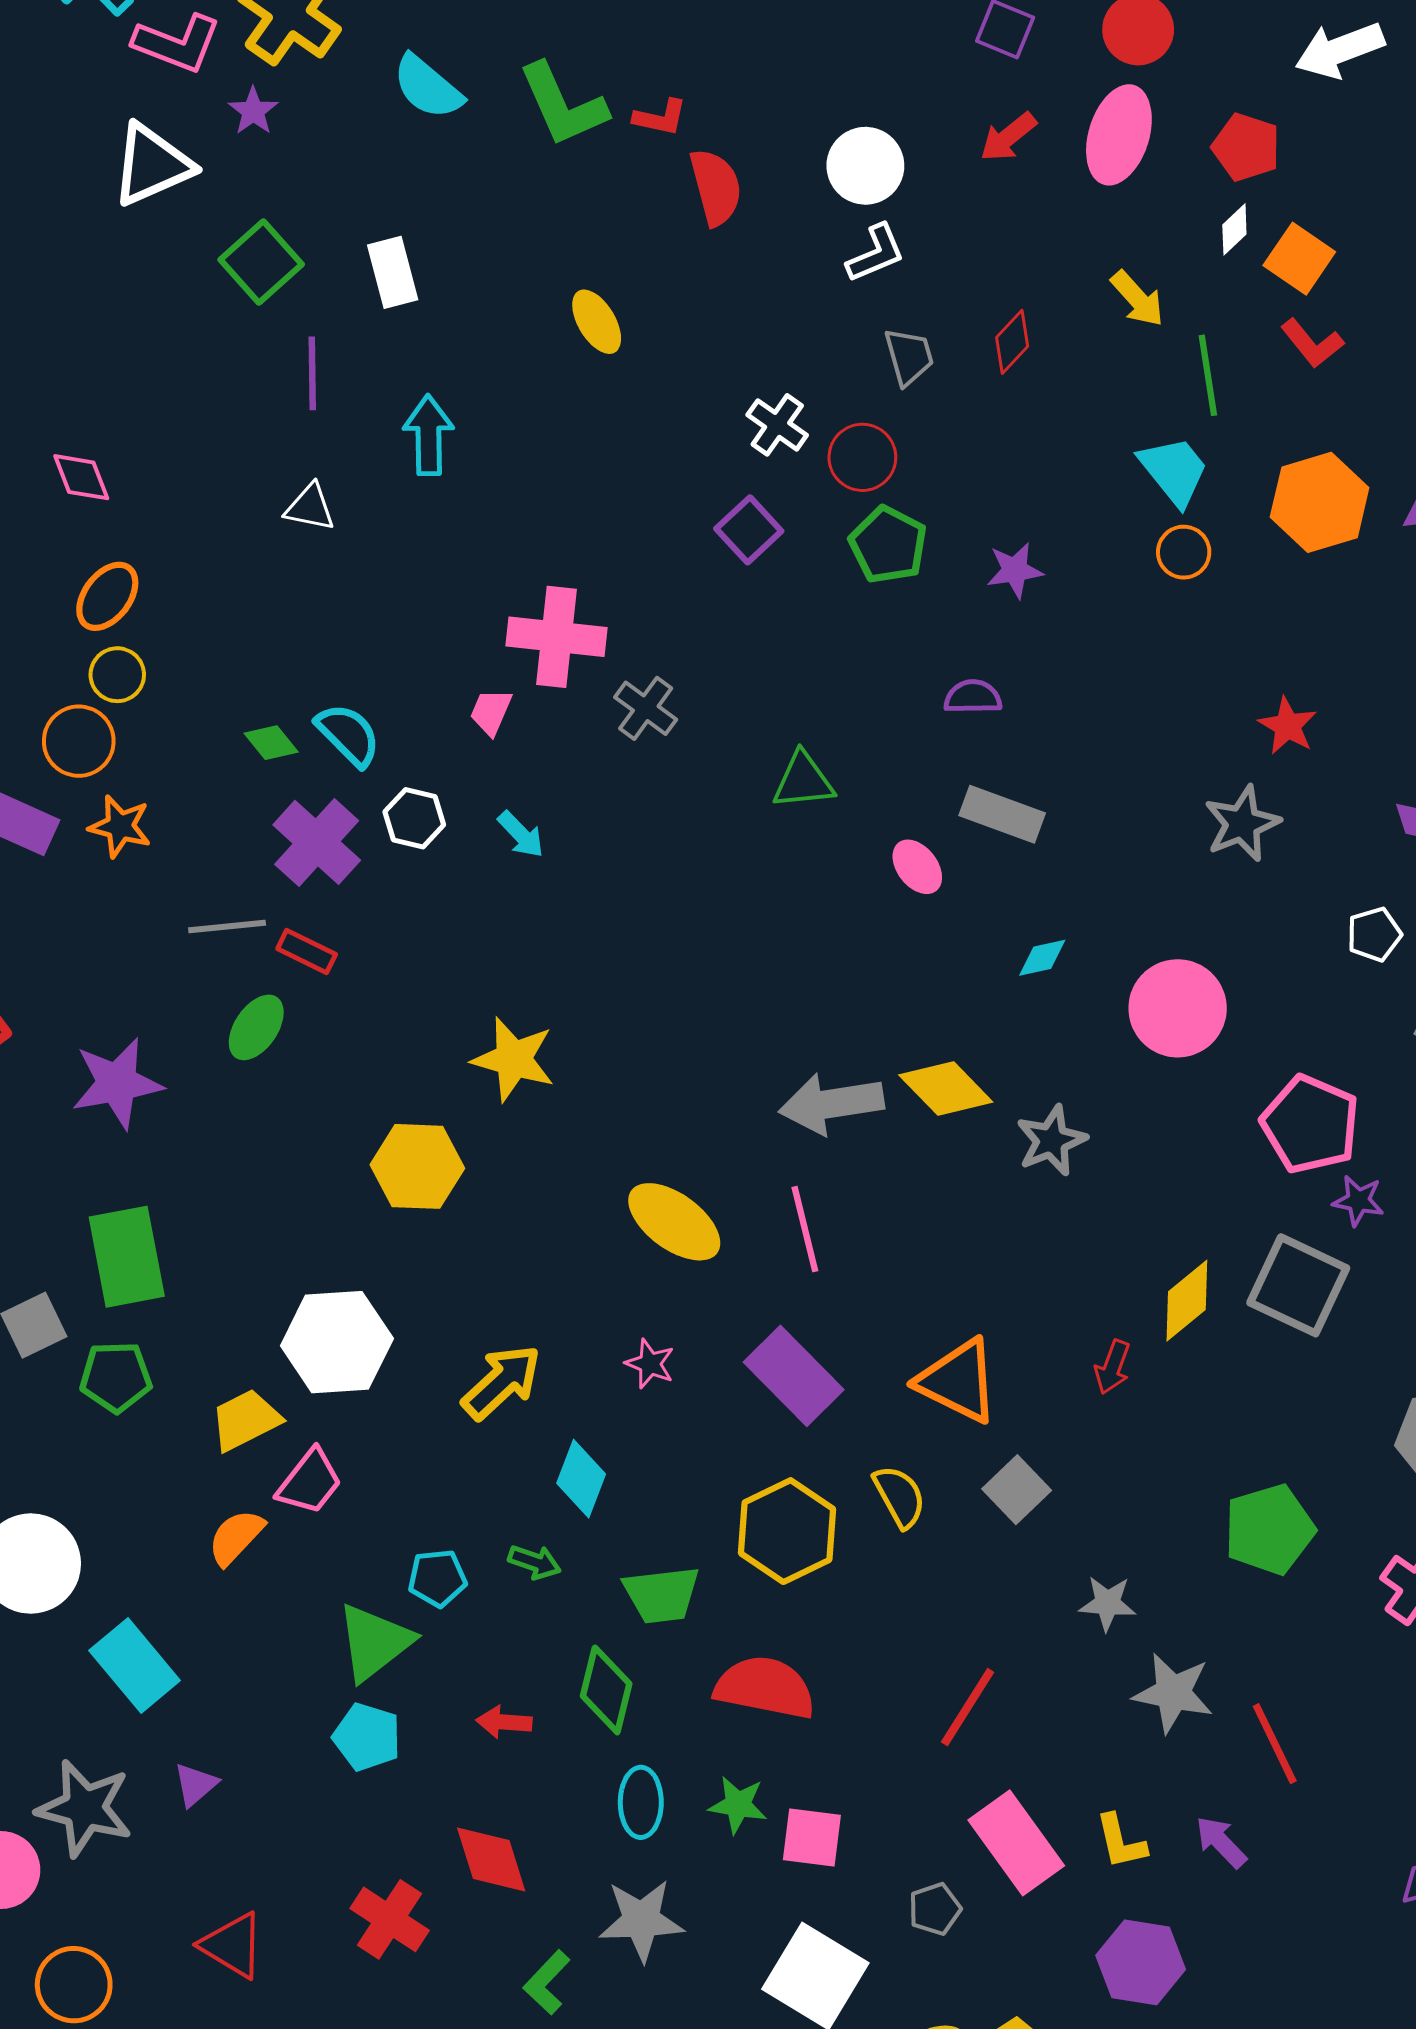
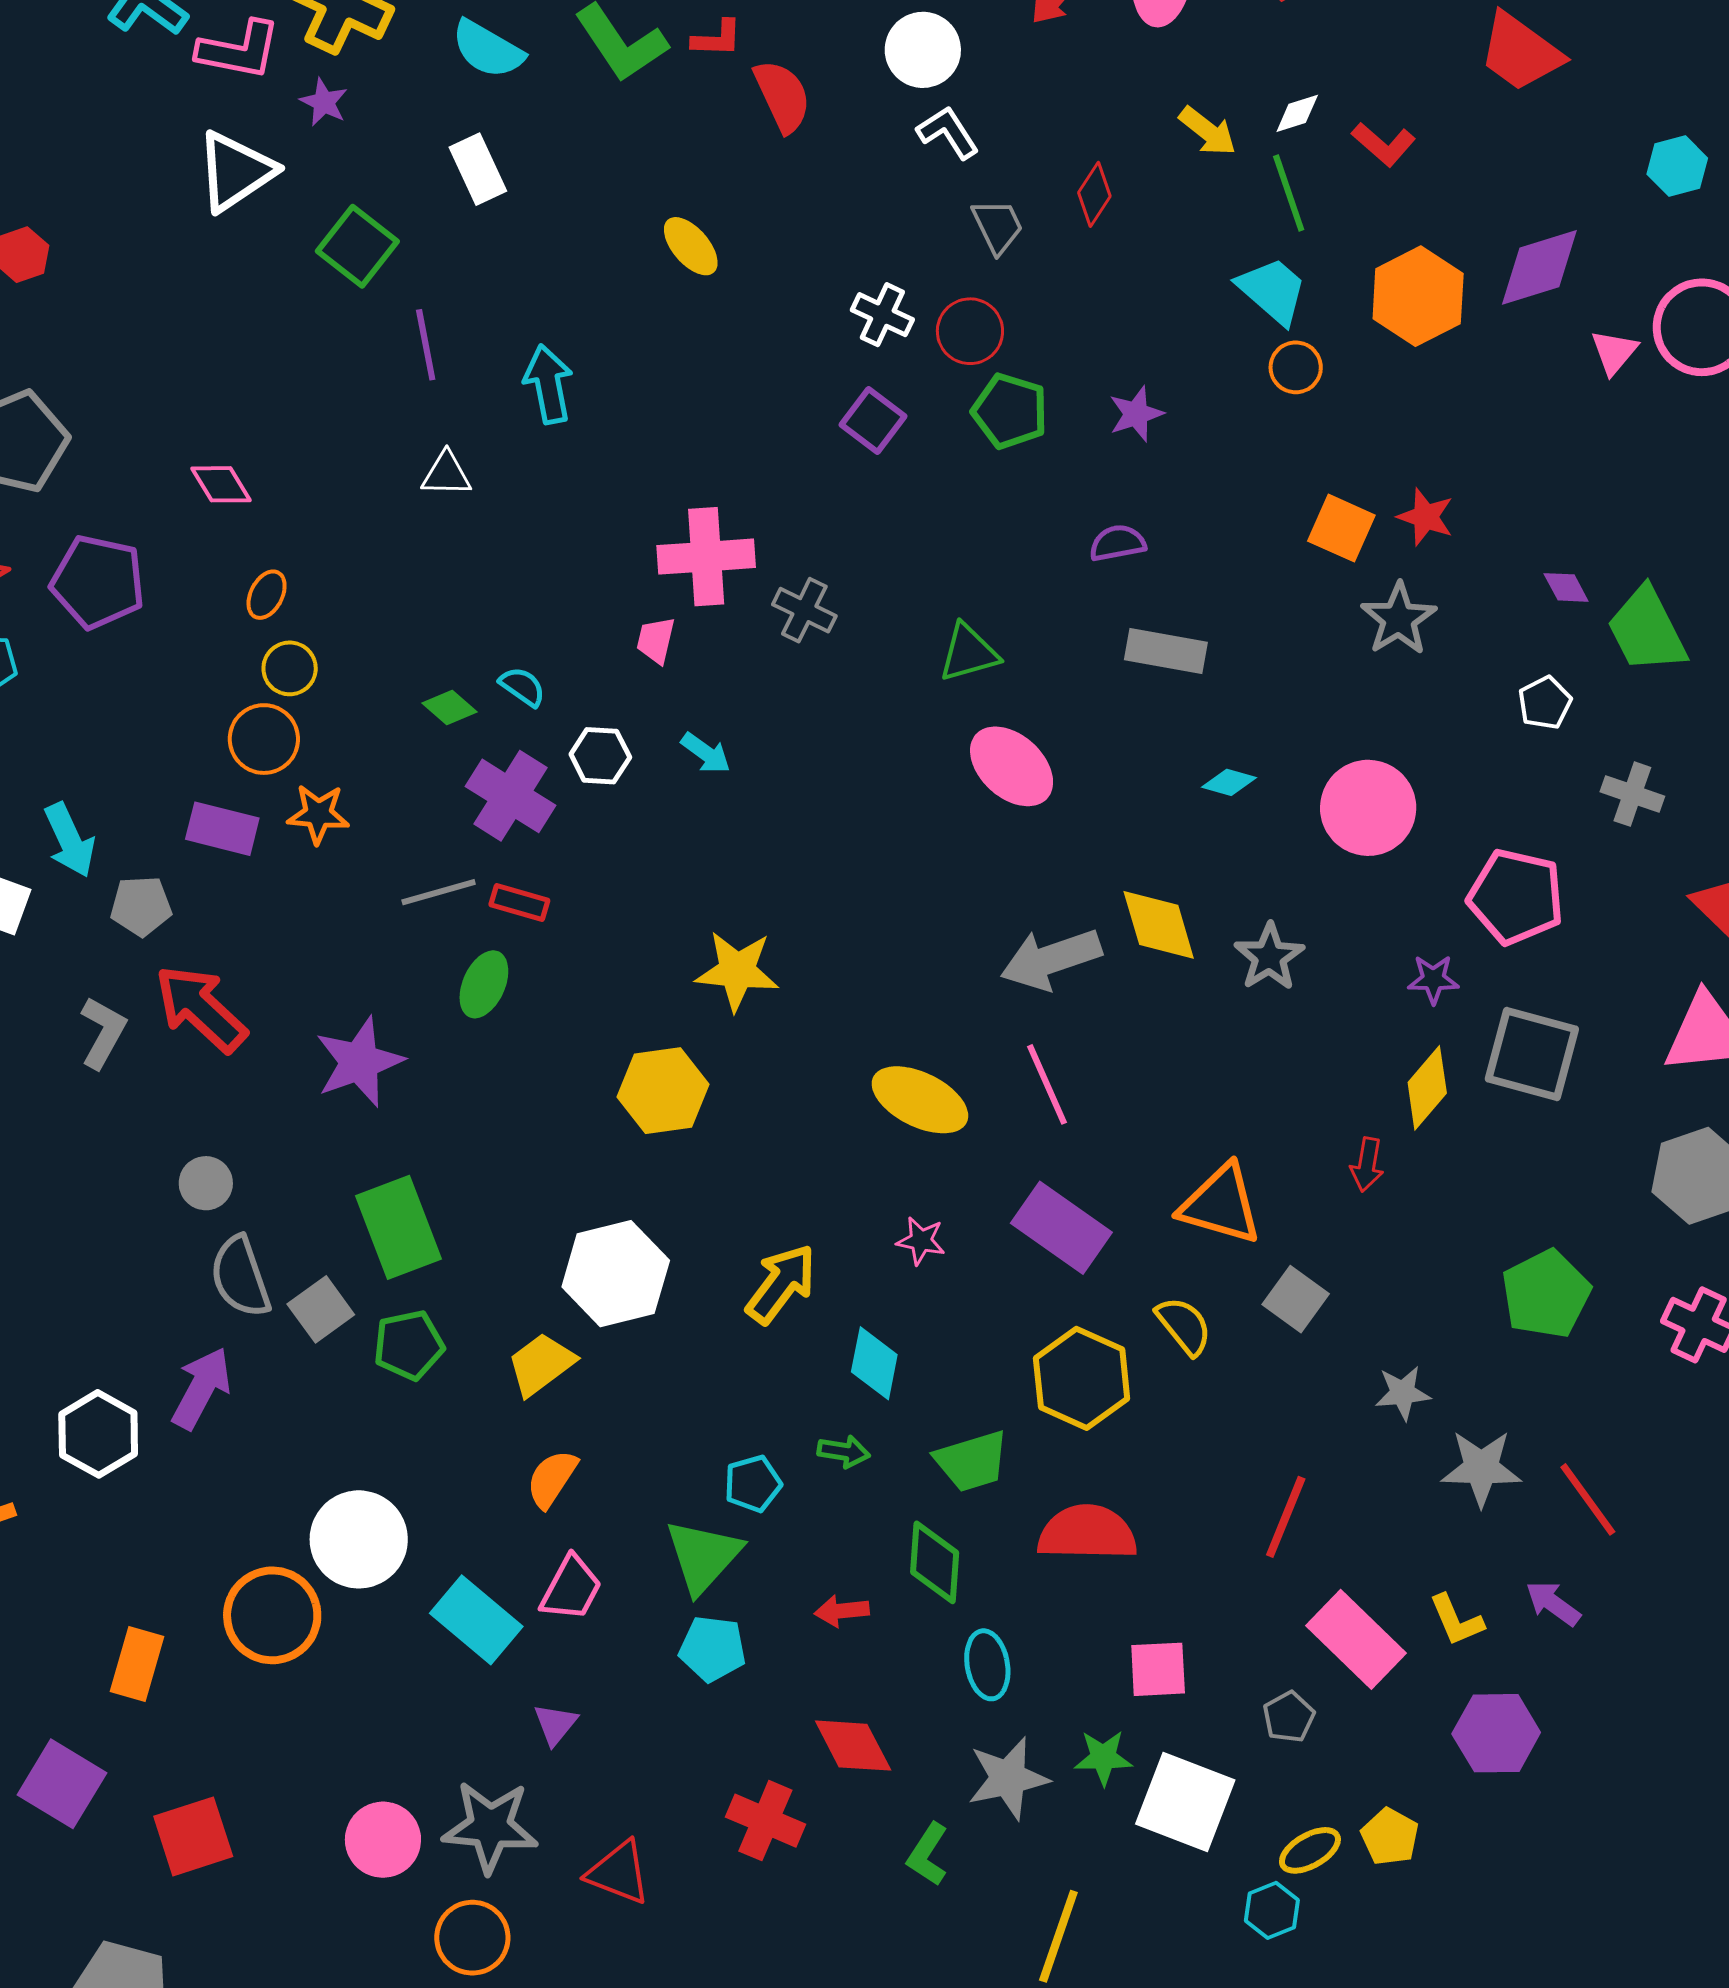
white diamond: (1234, 229) -> (1297, 113), moved, turned 36
white L-shape: (876, 253) -> (948, 132), turned -90
orange square: (1299, 259) -> (1341, 528), moved
white rectangle: (393, 272) -> (478, 169), moved
orange ellipse: (107, 596) -> (267, 595), size x0.7
cyan semicircle: (348, 735) -> (522, 687), size x0.7
pink ellipse: (917, 867) -> (1012, 766), moved, size x1.6
cyan diamond: (1042, 958) -> (1229, 782), turned 38
yellow diamond: (946, 1089) -> (1159, 925), turned 38
purple star: (1358, 1201) -> (1433, 979), moved
pink trapezoid: (310, 1482) -> (571, 1588), moved
green star: (738, 1805) -> (1103, 1758), moved
gray star: (85, 1808) -> (490, 1827), moved

